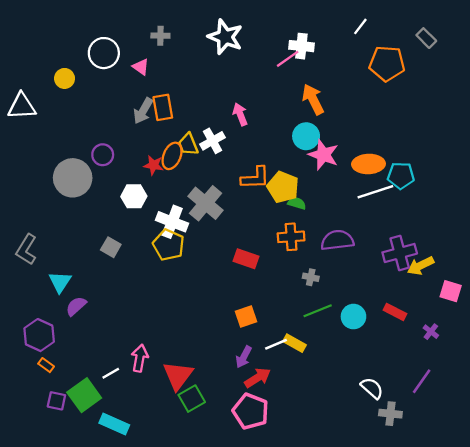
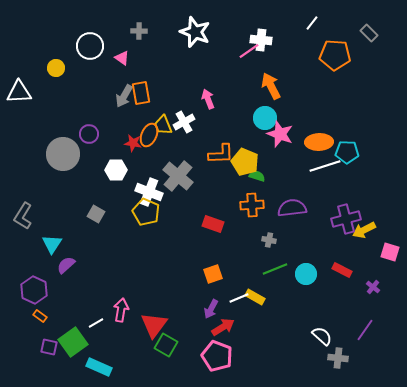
green square: (192, 399) -> (166, 345), turned -30

